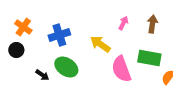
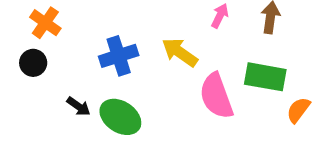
blue cross: (59, 35) -> (119, 56), moved
green ellipse: (66, 67) -> (120, 117), moved

